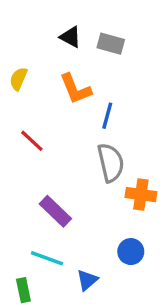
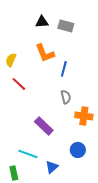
black triangle: (70, 37) -> (42, 22), turned -32
yellow semicircle: (18, 79) -> (11, 60), moved
gray semicircle: (111, 163) -> (66, 97), size x0.6
purple rectangle: (55, 211) -> (44, 126), moved

